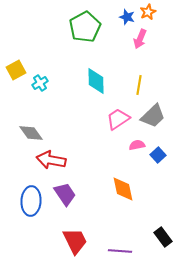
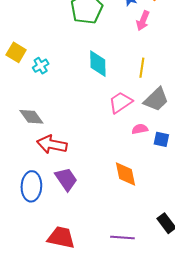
yellow square: (16, 70) -> (16, 52), turned -30
blue square: (158, 155) -> (161, 139), turned -35
red trapezoid: (75, 241) -> (61, 237), moved, turned -52

